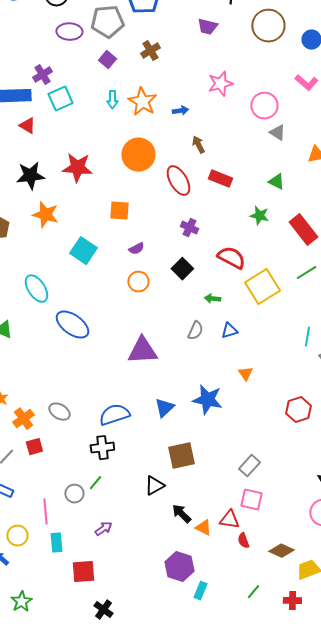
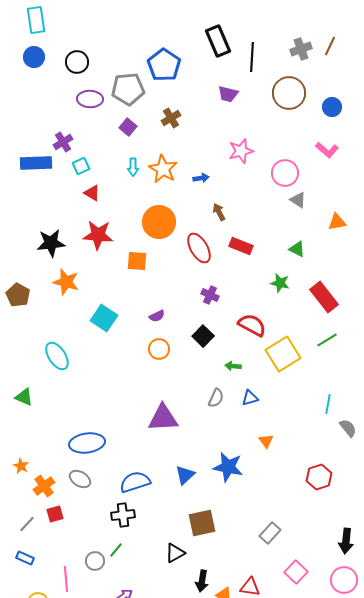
cyan square: (60, 99) -> (81, 166), size x0.7
red triangle: (27, 126) -> (92, 193), moved
orange square: (119, 211) -> (137, 261), moved
blue ellipse: (72, 325) -> (87, 443), moved, turned -44
pink square: (251, 500) -> (296, 572), moved, turned 30
black arrow: (181, 514) -> (202, 581), turned -125

